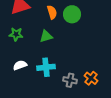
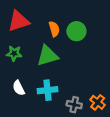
green triangle: (46, 36) -> (48, 56), size x1.5
white semicircle: (20, 65) -> (19, 88), turned -96

